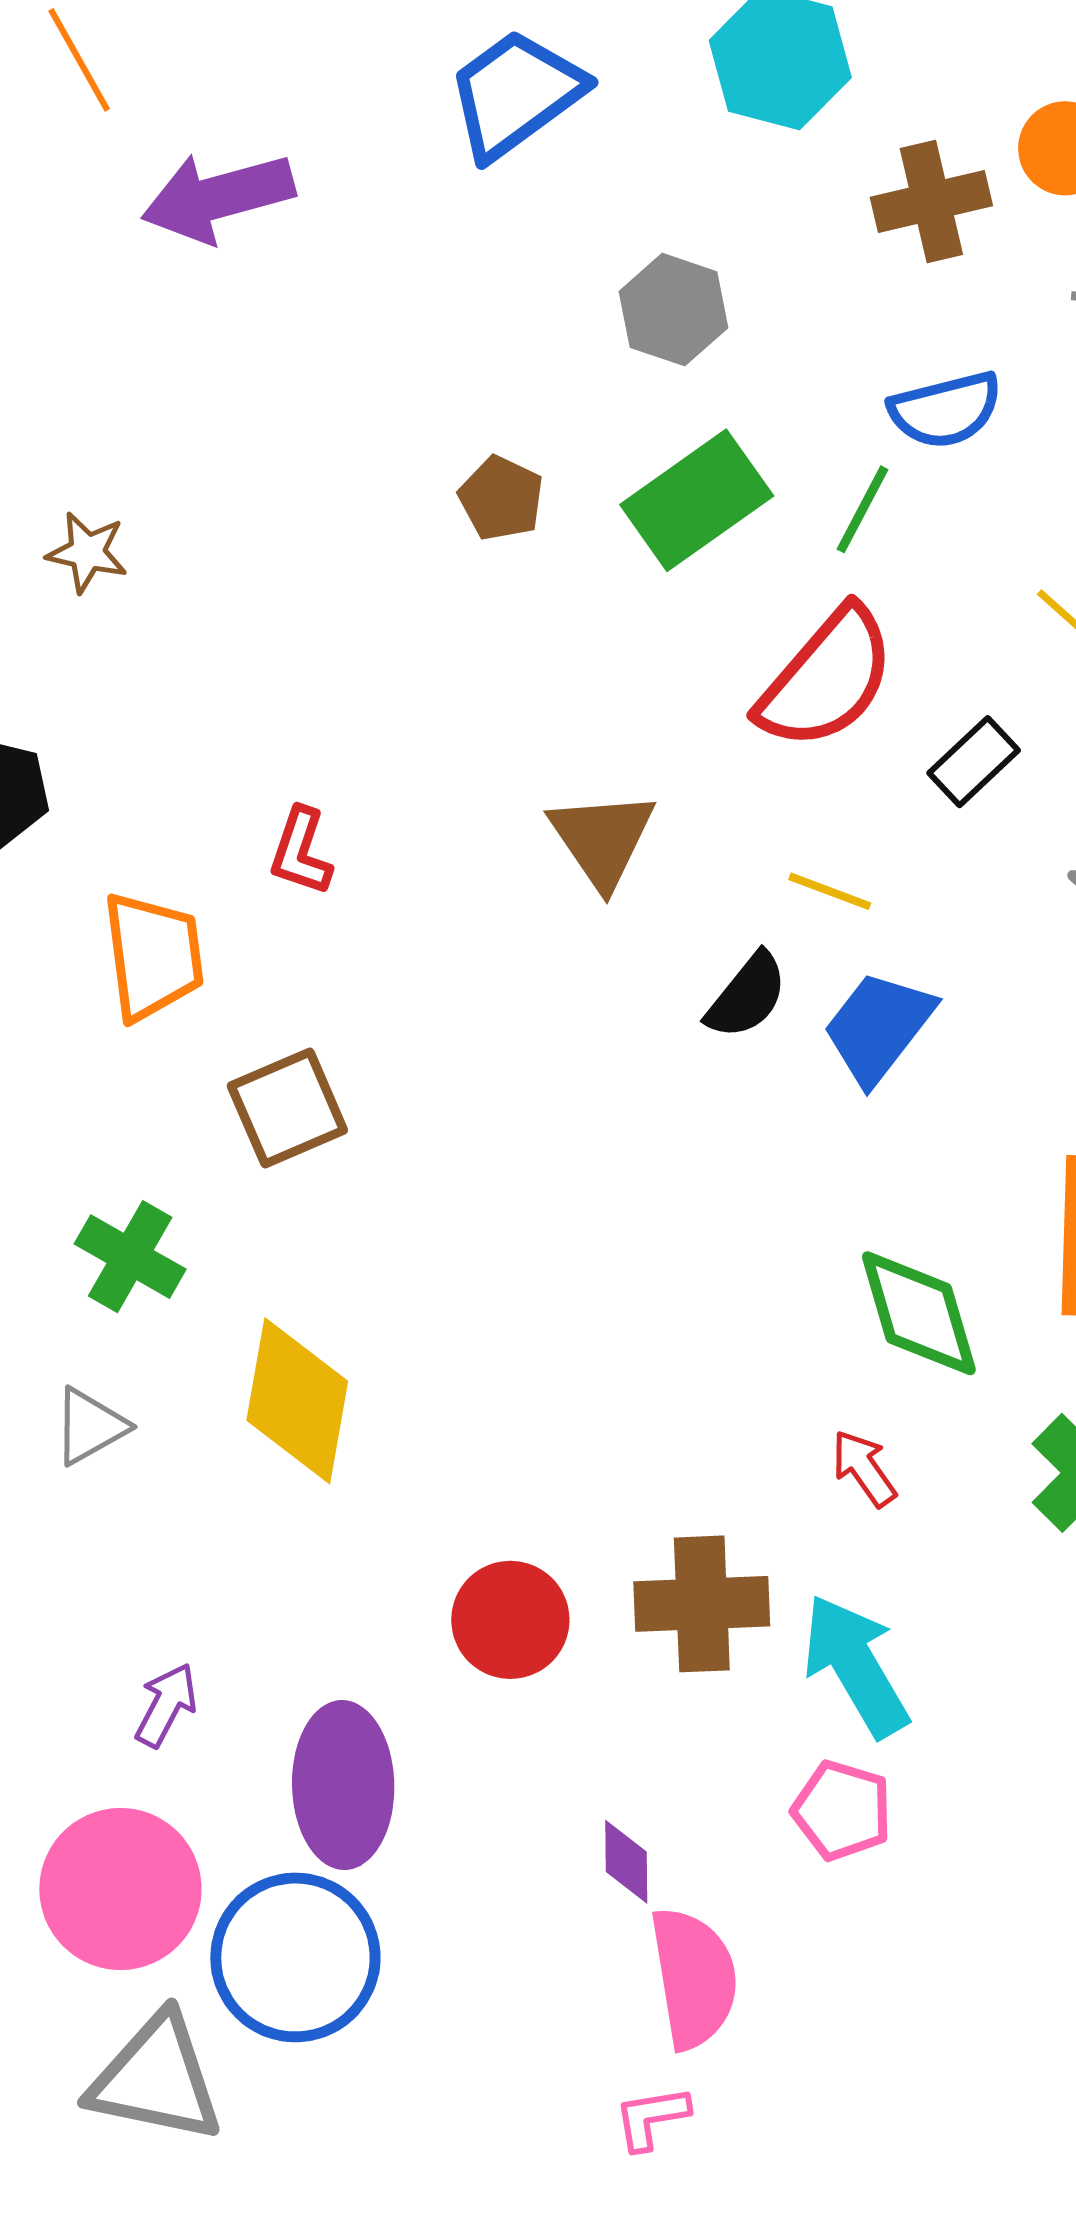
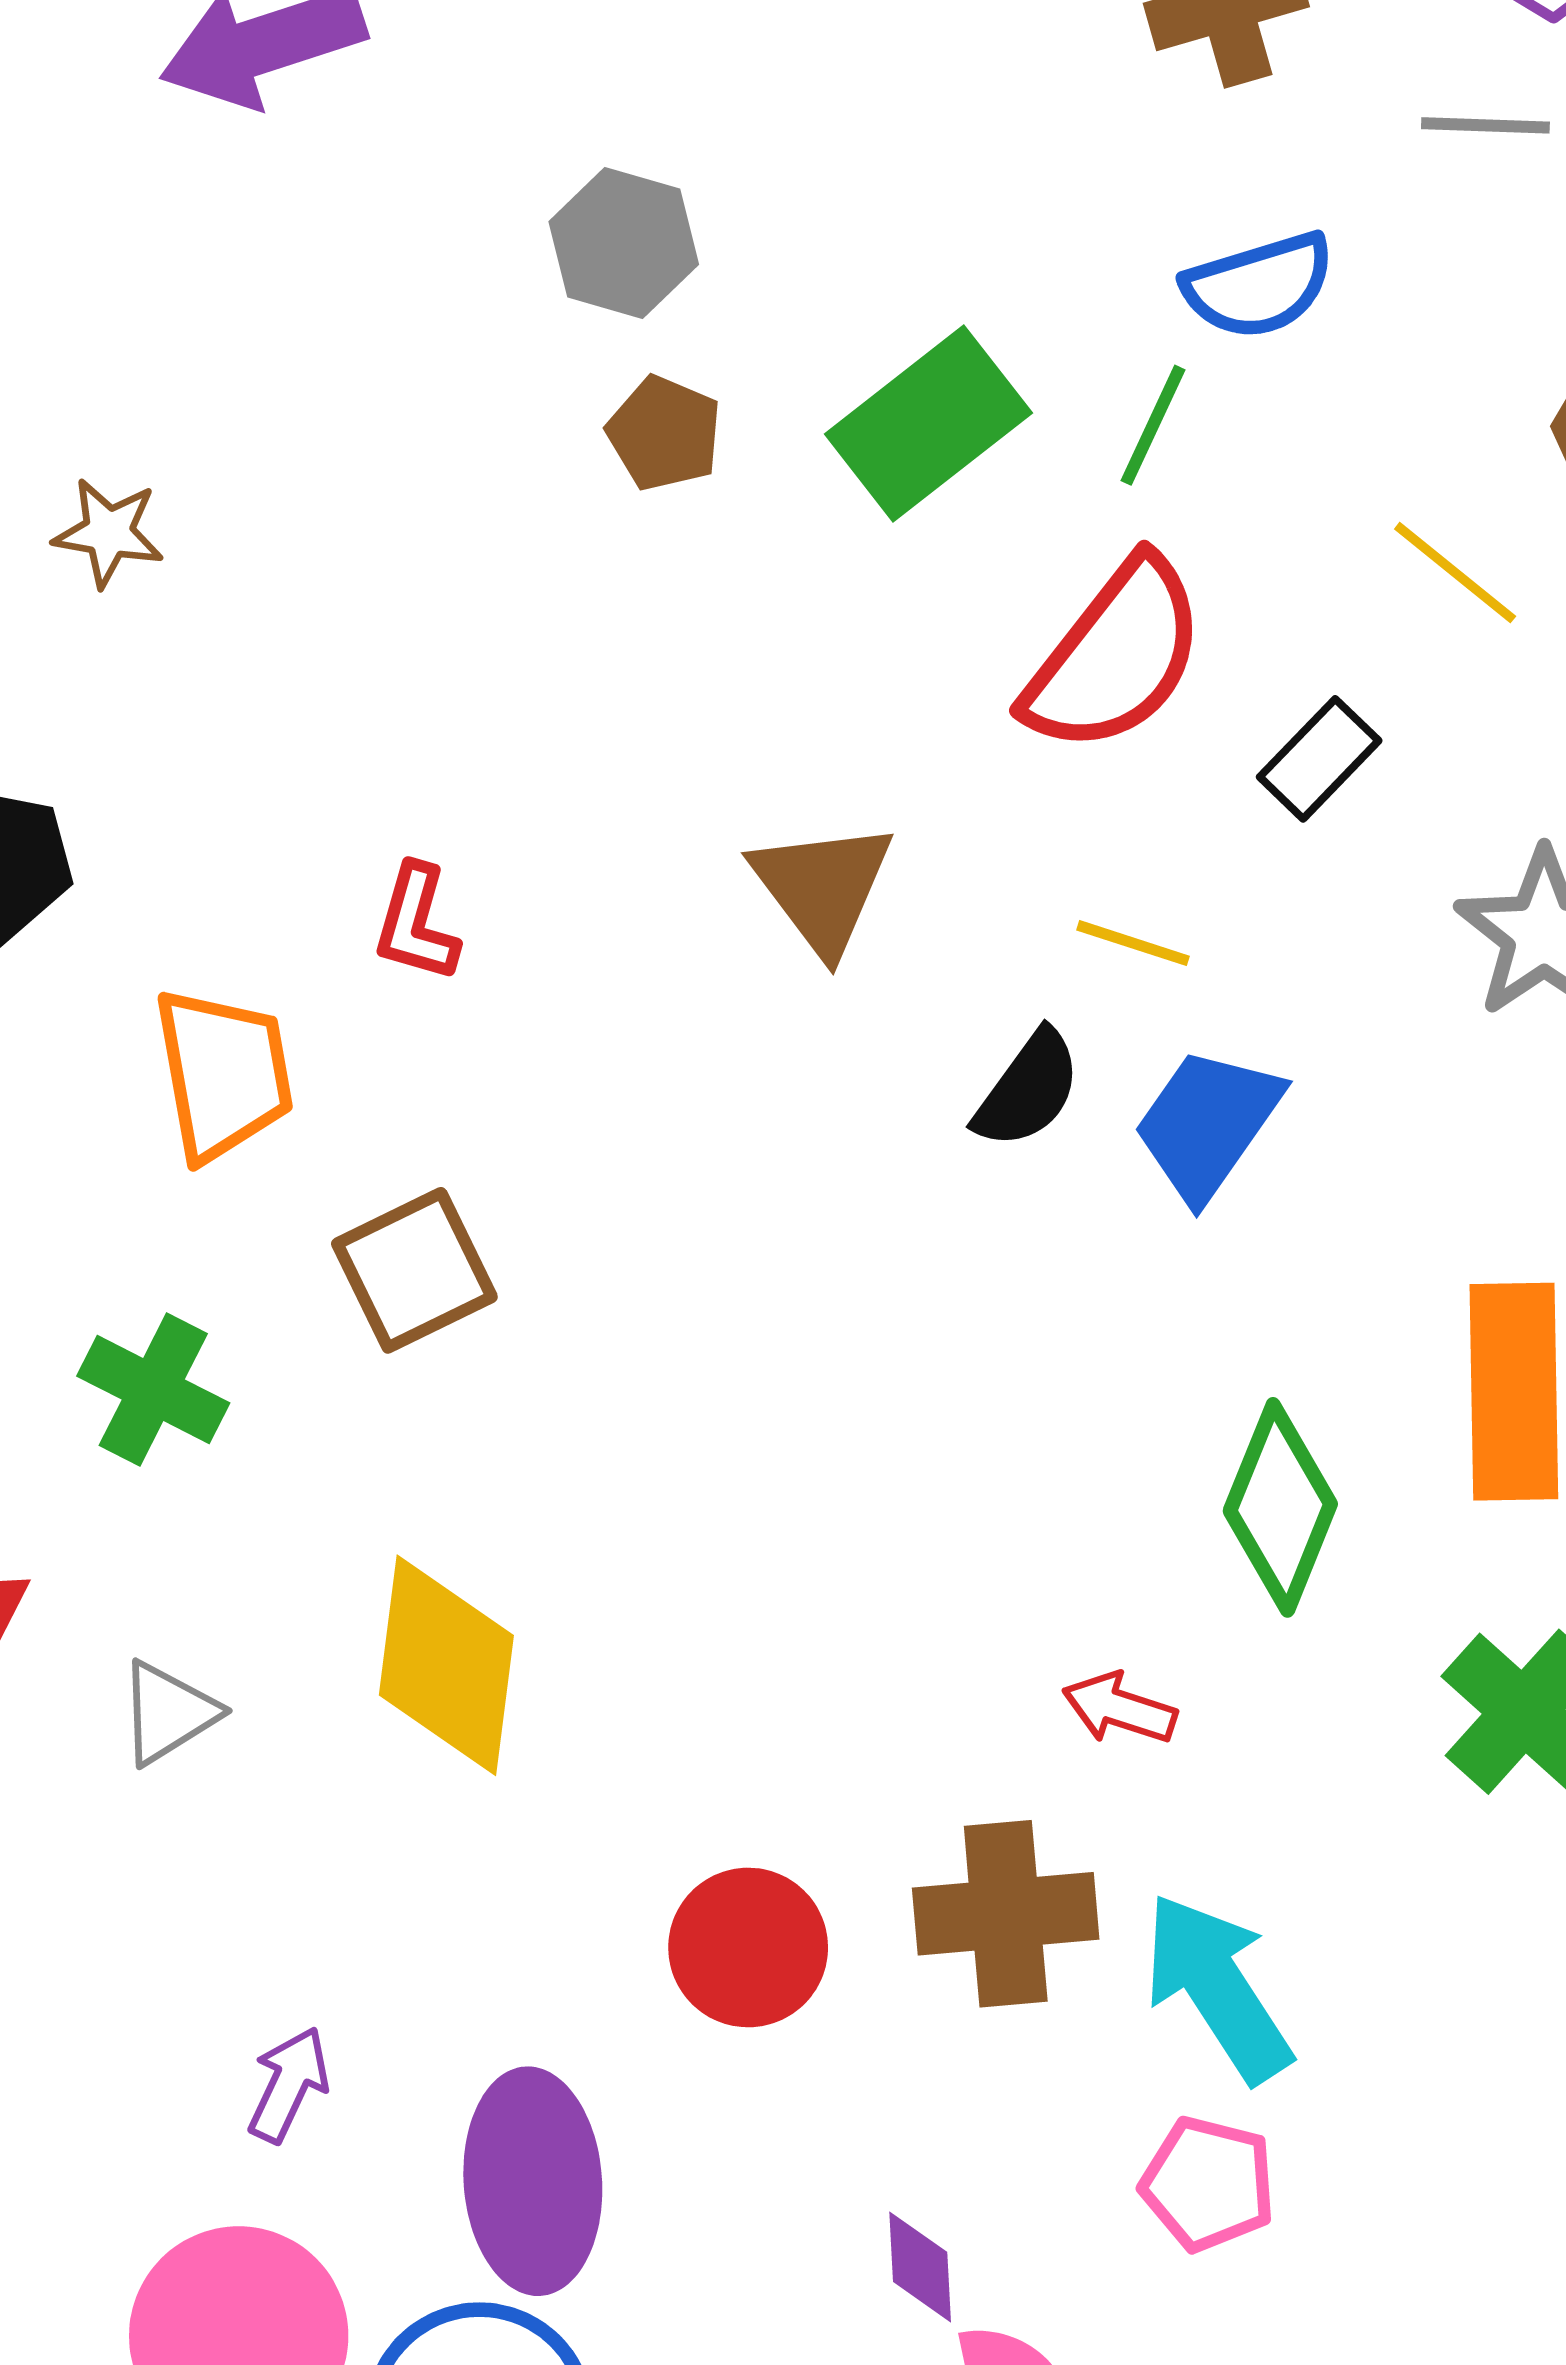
gray hexagon: (673, 310) -> (624, 243), moved
green cross: (130, 1257) -> (153, 1389), moved
green diamond: (919, 1313) -> (1280, 1507), turned 41
red arrow: (864, 1468) -> (1119, 1708), moved, turned -34

